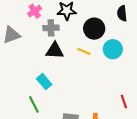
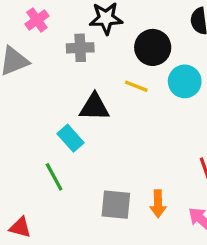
pink cross: (35, 11) -> (37, 20), moved
black triangle: (55, 51) -> (94, 107), moved

